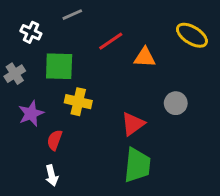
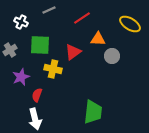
red line: (111, 41) -> (82, 18), moved
gray circle: (176, 103) -> (112, 56), moved
red triangle: (133, 124) -> (73, 52), moved
white arrow: (52, 176) -> (35, 119), size x1.5

